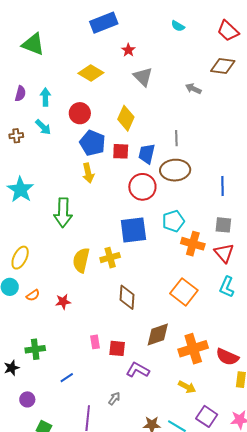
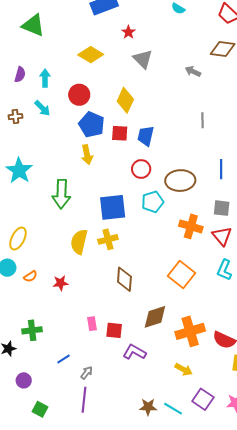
gray line: (176, 138) -> (203, 120), moved
brown ellipse: (175, 170) -> (180, 181), moved
red circle: (142, 187) -> (141, 169), size x0.7
cyan pentagon: (173, 221) -> (153, 202), moved
blue square: (133, 230) -> (113, 207), moved
gray arrow: (114, 399) -> (87, 373), moved

